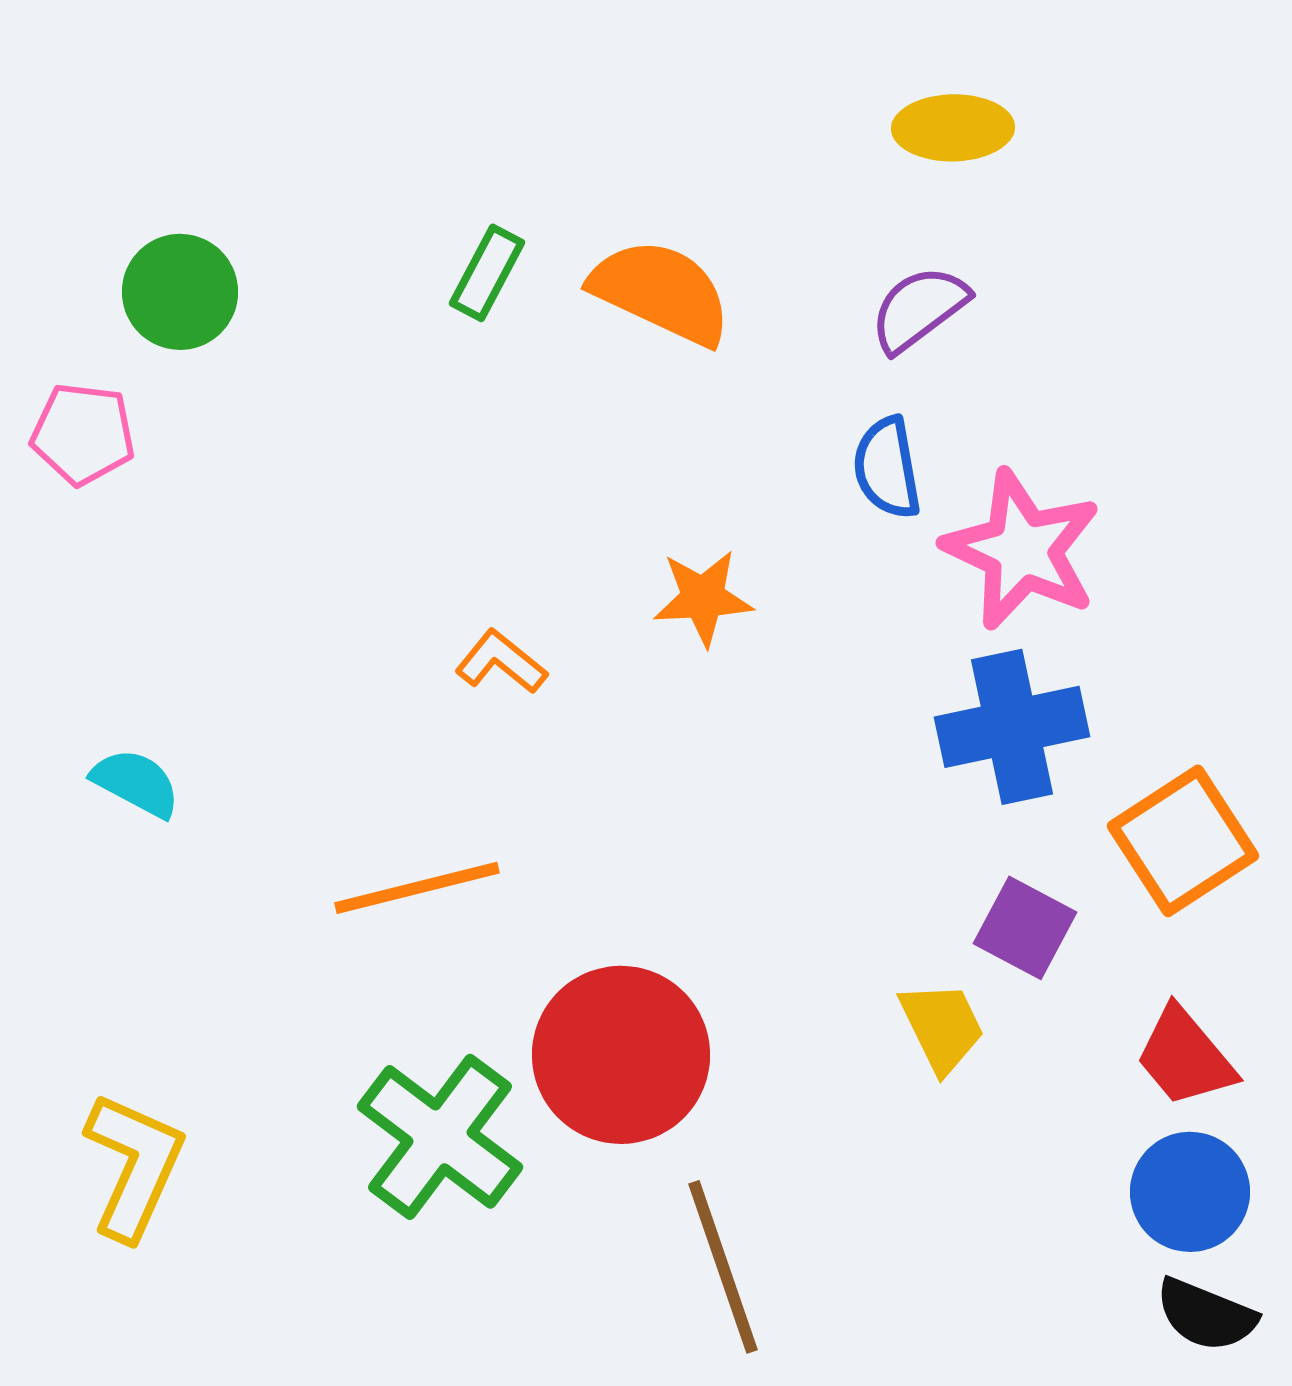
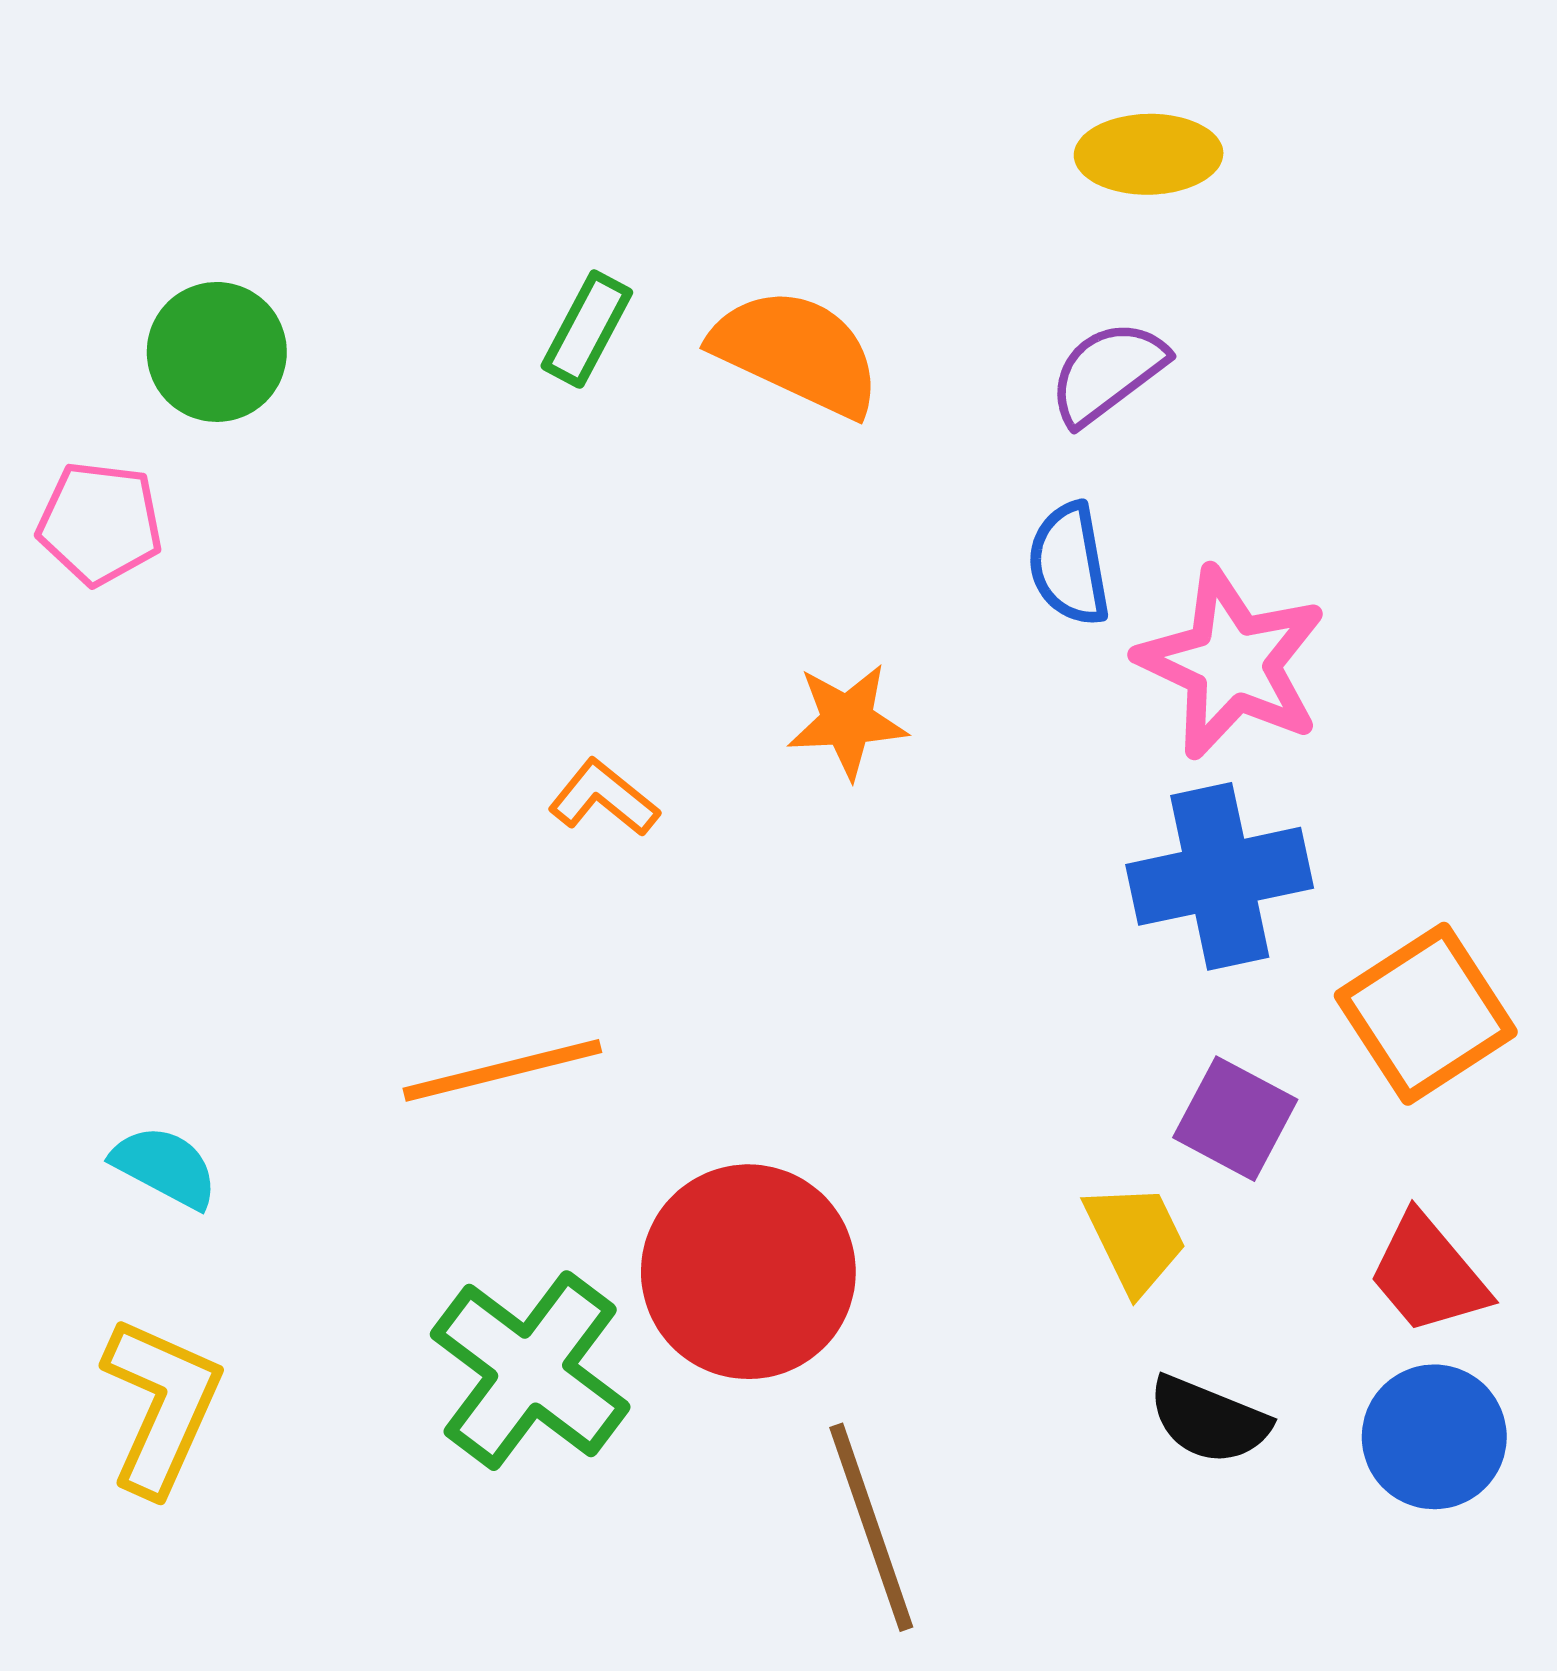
cyan semicircle: (136, 783) -> (165, 1167), moved
black semicircle: (1206, 1315) -> (1209, 1420), moved

